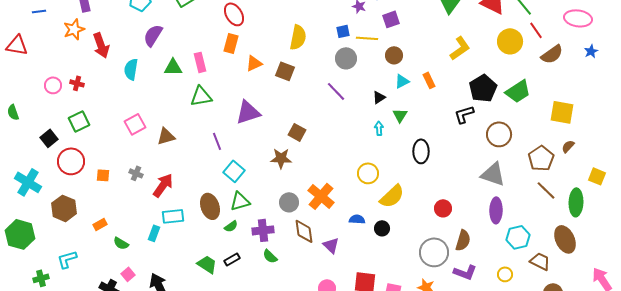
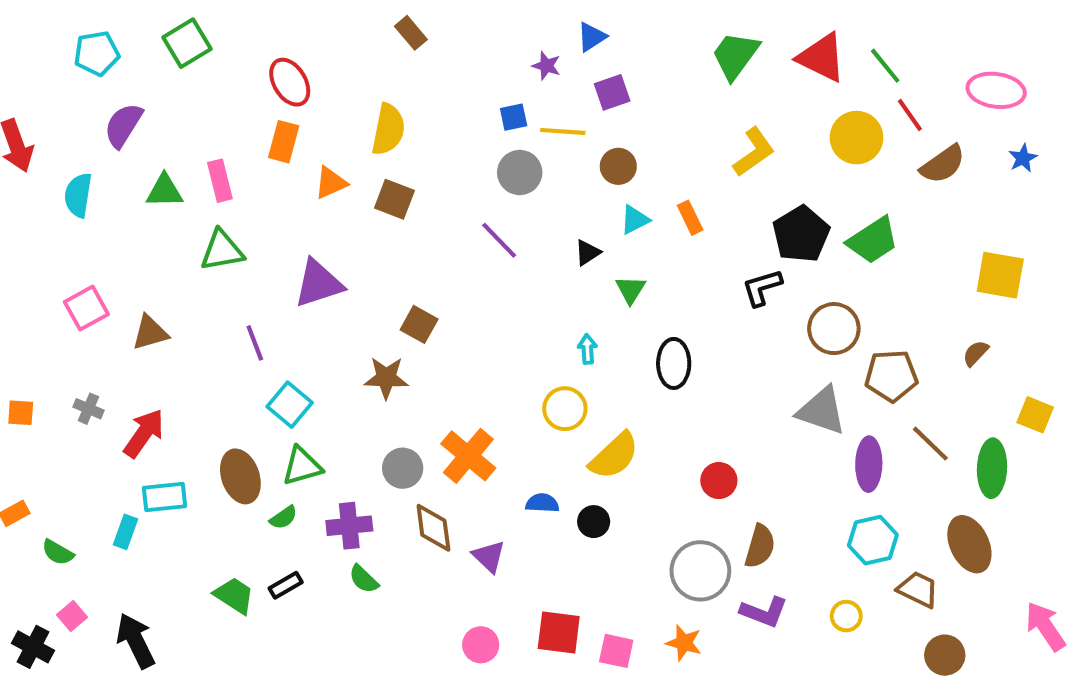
yellow semicircle: (298, 37) -> (388, 129), moved
yellow square: (562, 112) -> (1000, 275), moved
cyan arrow: (379, 128) -> (587, 349), moved
brown pentagon: (541, 158) -> (891, 376), moved, turned 30
purple ellipse: (496, 210) -> (869, 464), moved

